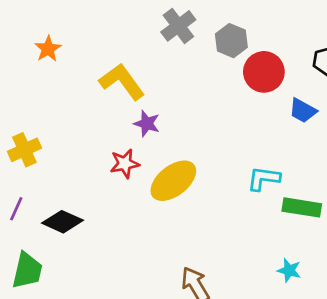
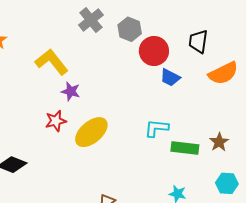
blue trapezoid: (303, 111) -> (170, 78), moved

